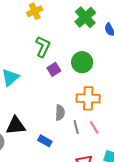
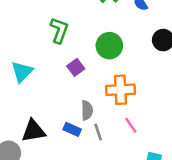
purple square: (54, 69) -> (76, 67), moved
gray line: (76, 127) -> (98, 132), moved
blue rectangle: (45, 141) -> (72, 129), moved

